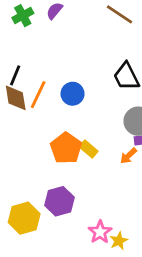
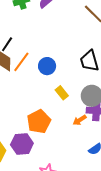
orange pentagon: (66, 148) -> (39, 121), moved
yellow rectangle: (89, 149) -> (62, 93), moved

